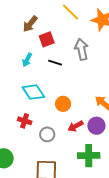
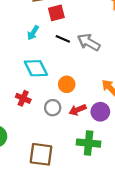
gray arrow: (81, 49) -> (89, 42), moved, turned -55
gray circle: (47, 134) -> (53, 108), moved

